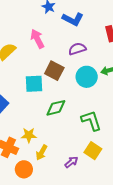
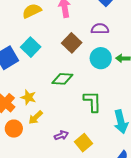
cyan square: (34, 84) -> (31, 47), moved, turned 30
yellow square: (93, 151) -> (84, 143), moved

